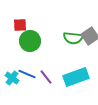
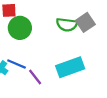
purple line: (46, 77) -> (35, 77), moved

